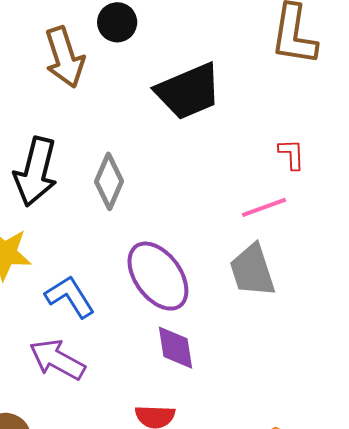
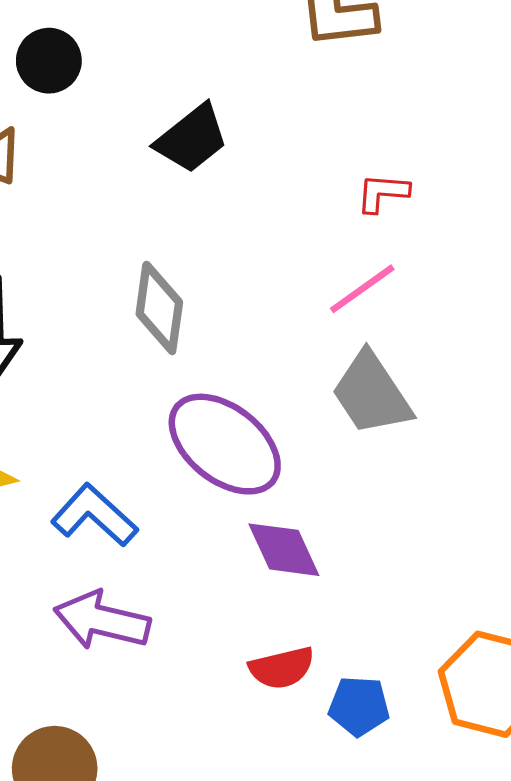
black trapezoid: (188, 91) -> (192, 139), size x0.7
red L-shape: (292, 154) -> (383, 193), turned -68
gray diamond: (109, 181) -> (159, 308), moved

